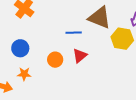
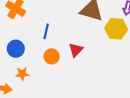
blue line: (74, 33) -> (46, 31), moved, turned -70

